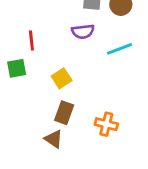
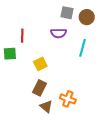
cyan line: (119, 49) -> (83, 48), turned -60
brown triangle: (54, 139) -> (46, 106), moved

